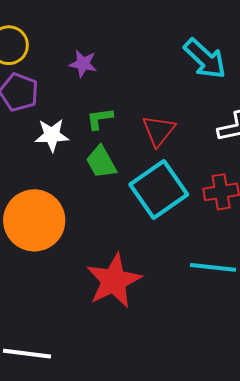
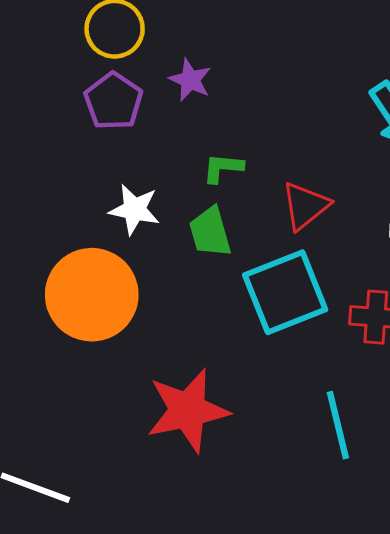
purple star: (83, 64) -> (190, 80), moved
white star: (52, 135) -> (134, 210), moved
cyan line: (213, 267) -> (338, 425), turned 57

